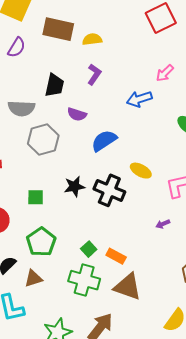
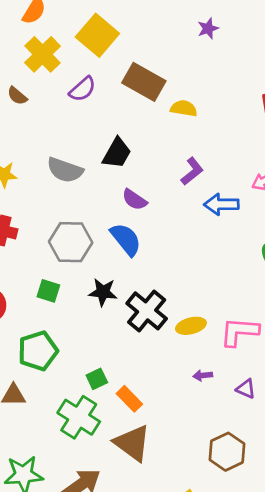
purple L-shape: (94, 74) -> (192, 171), moved
gray hexagon: (43, 140) -> (71, 242), moved
blue semicircle: (104, 141) -> (126, 239), moved, turned 68
yellow ellipse: (141, 171) -> (191, 326), moved, turned -60

